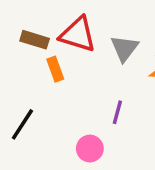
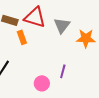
purple line: (117, 112) -> (63, 71), moved

